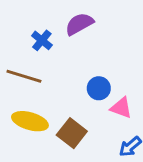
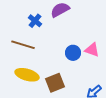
pink triangle: (121, 108) -> (92, 50), moved
brown square: (72, 133) -> (55, 83), turned 30

